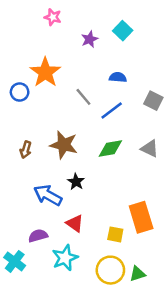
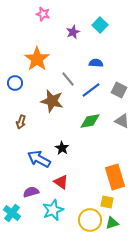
blue circle: (20, 92) -> (15, 83), moved
gray square: (153, 101) -> (119, 90), moved
brown star: (64, 145) -> (52, 101), moved
yellow square: (115, 234) -> (107, 202), moved

